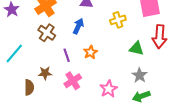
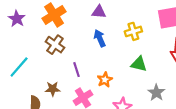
blue arrow: (78, 26) -> (100, 38), moved, turned -49
green triangle: (136, 48) -> (139, 64), moved
orange star: (91, 52) -> (105, 80), moved

